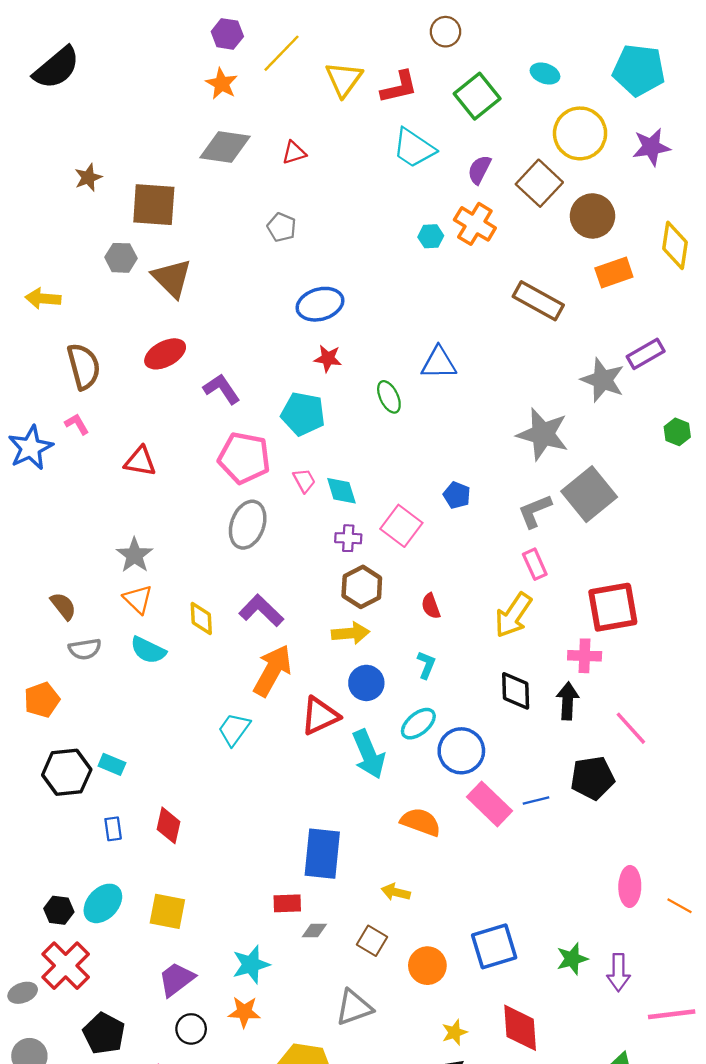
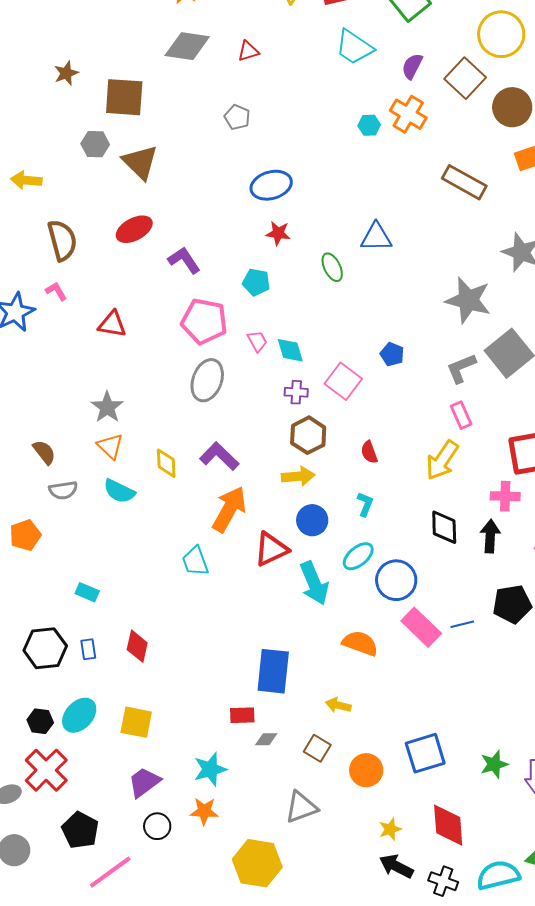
cyan pentagon: (303, 414) -> (256, 282), size x0.7
cyan trapezoid: (234, 729) -> (195, 561), turned -56
black hexagon: (67, 772) -> (45, 648), moved

